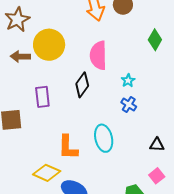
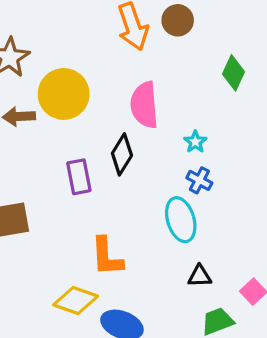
purple rectangle: (42, 97) -> (79, 177), moved
cyan ellipse: (104, 138) -> (181, 220), moved
black triangle: (157, 145) -> (200, 276), moved

